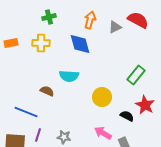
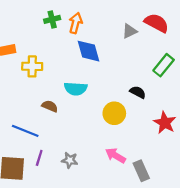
orange arrow: (90, 20) -> (76, 23), moved
yellow cross: (41, 43) -> (32, 66), moved
green rectangle: (136, 75) -> (164, 65), moved
black semicircle: (127, 116) -> (138, 92), moved

